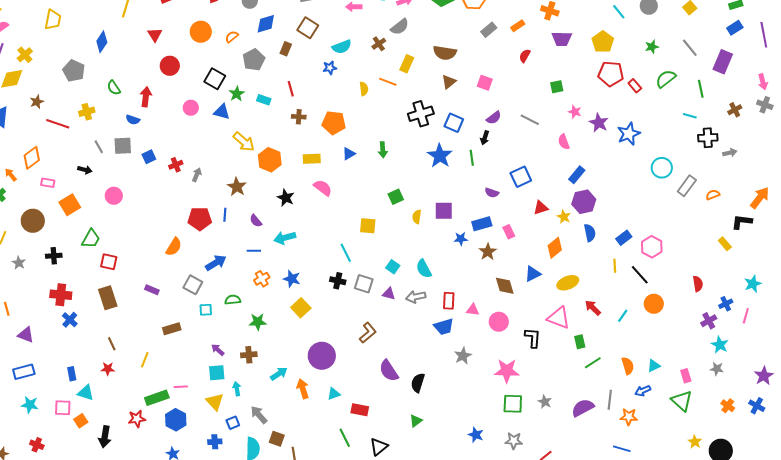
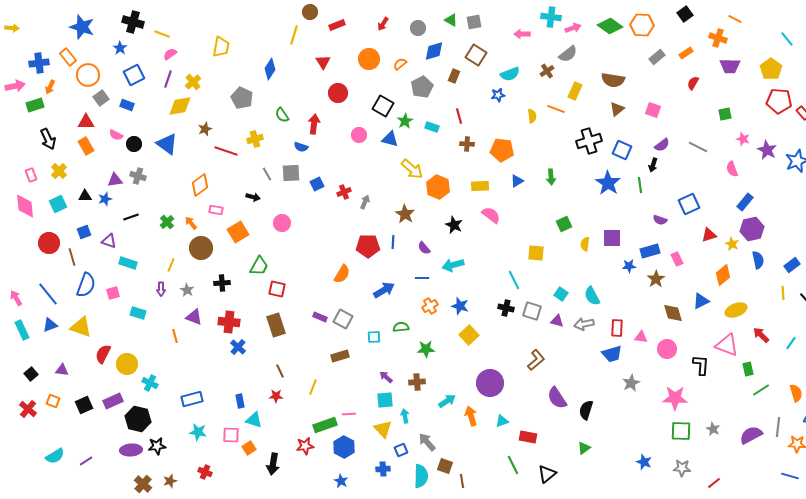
orange arrow: (11, 175) -> (191, 223), moved
gray square: (193, 285) -> (343, 319), moved
purple triangle: (26, 335) -> (194, 317), moved

